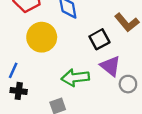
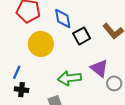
black square: (99, 39) -> (82, 36), moved

